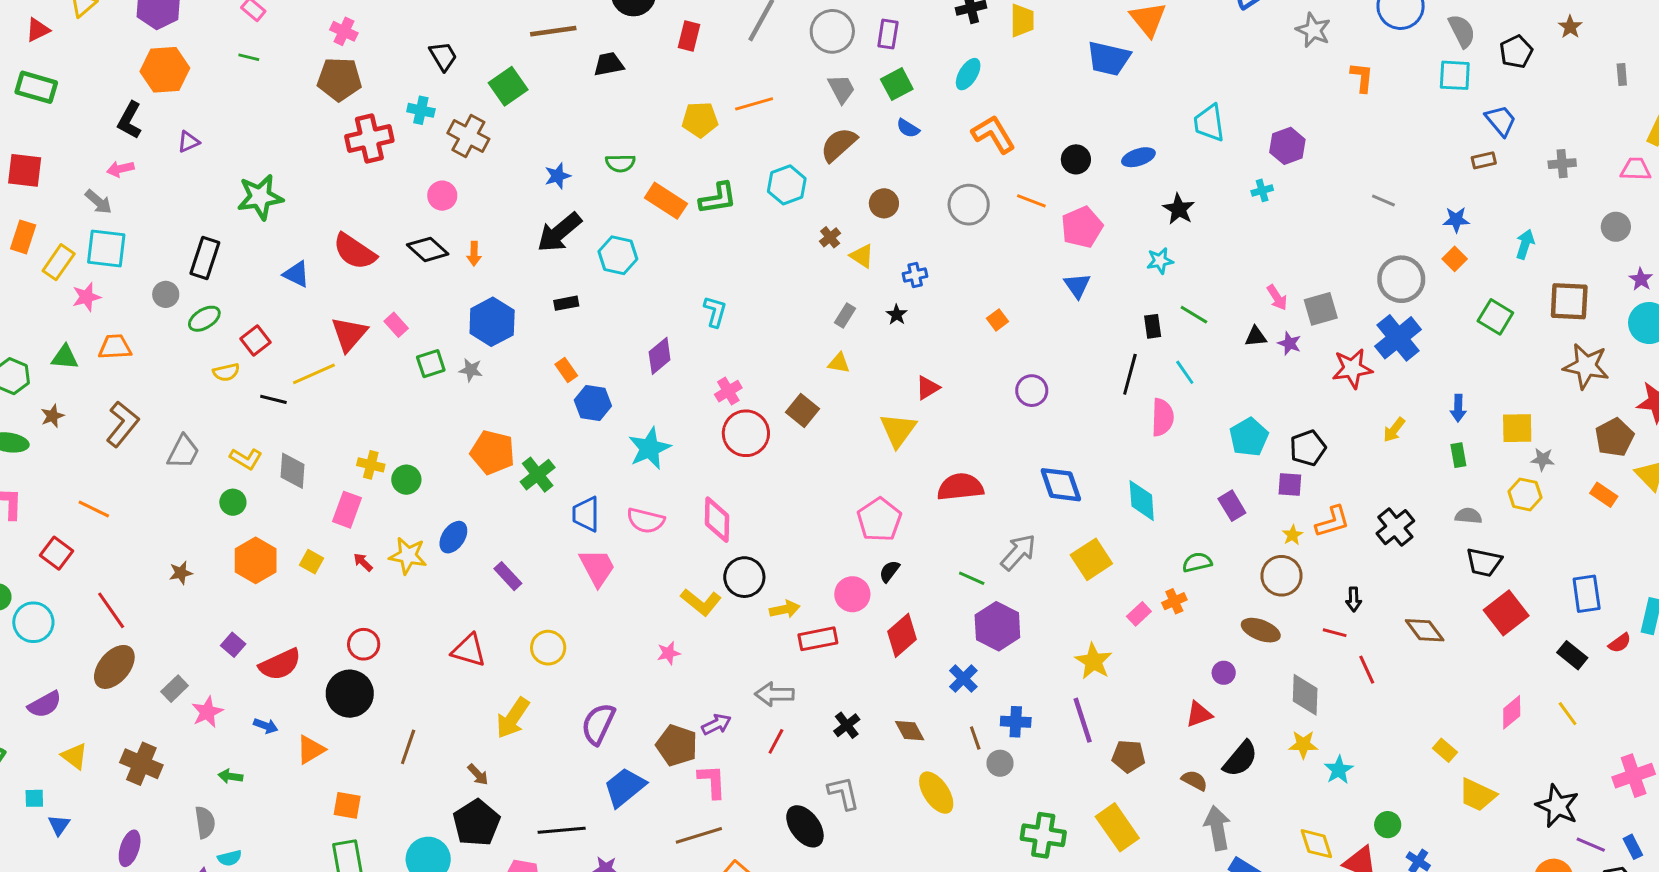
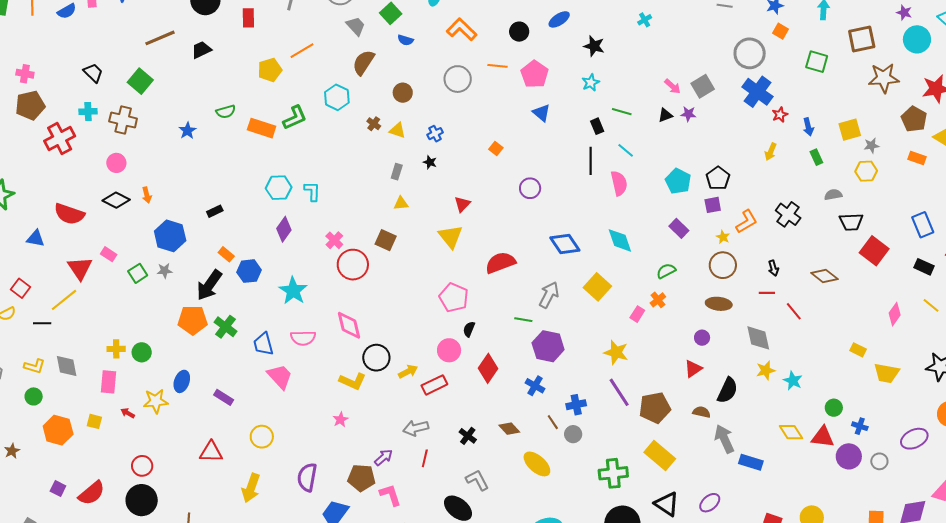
black arrow: (559, 232) -> (209, 285), moved
cyan hexagon: (618, 255) -> (279, 188), moved
red star: (1352, 369) -> (780, 115), moved, size x0.6
brown pentagon: (1129, 756) -> (655, 408), size x1.4

